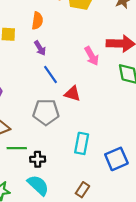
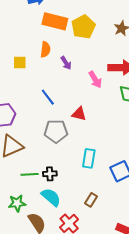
purple arrow: (40, 48) -> (66, 63), moved
blue line: (51, 74) -> (48, 97), moved
green line: (17, 148) -> (30, 174), moved

